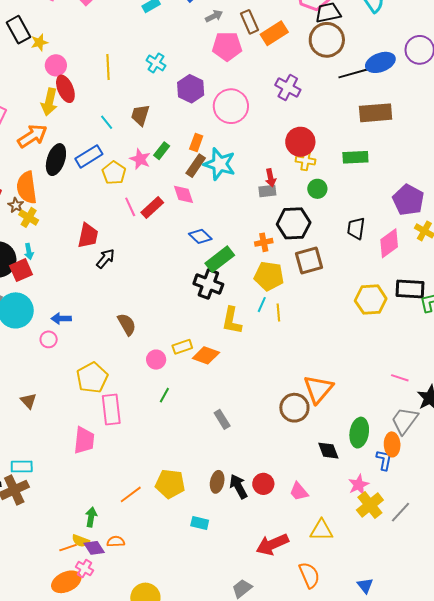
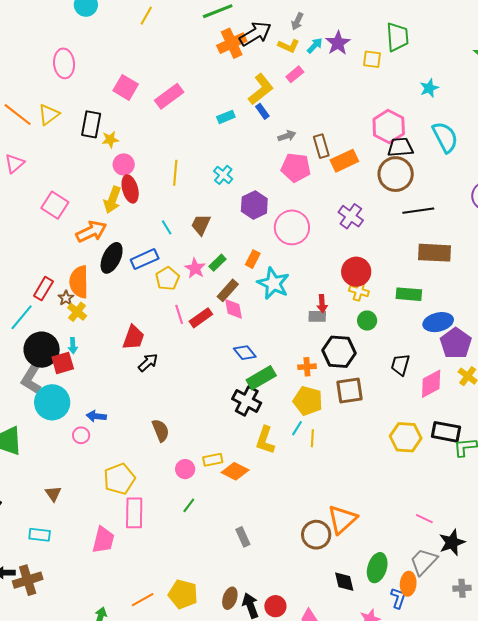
black rectangle: (19, 30) -> (91, 124), turned 32
blue ellipse: (380, 62) -> (438, 322), moved
brown rectangle: (196, 166) -> (228, 290), moved
cyan rectangle: (22, 466) -> (40, 535), moved

